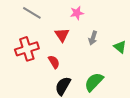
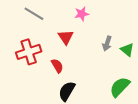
gray arrow: (93, 38) -> (107, 43), moved
green semicircle: (94, 82) -> (120, 87), moved

